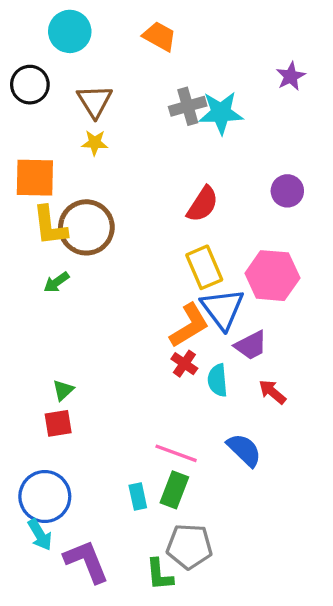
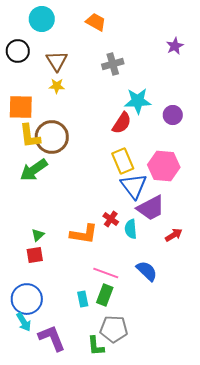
cyan star: (221, 113) -> (138, 101), moved
green arrow: (56, 282) -> (34, 170), size x1.8
orange L-shape: (189, 325) -> (84, 234), moved, turned 40
purple trapezoid: (251, 345) -> (151, 208), size x1.4
red arrow: (272, 392) -> (174, 235), moved, turned 108

